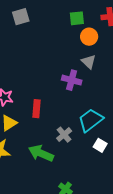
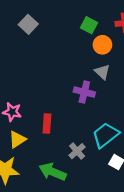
gray square: (21, 17) -> (28, 24), turned -30
green square: (77, 18) -> (89, 25), turned 35

